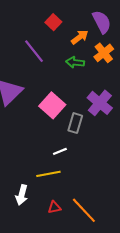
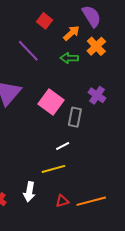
purple cross: (100, 103) -> (97, 95), size x0.7
orange line: (84, 210) -> (91, 201), turned -56

